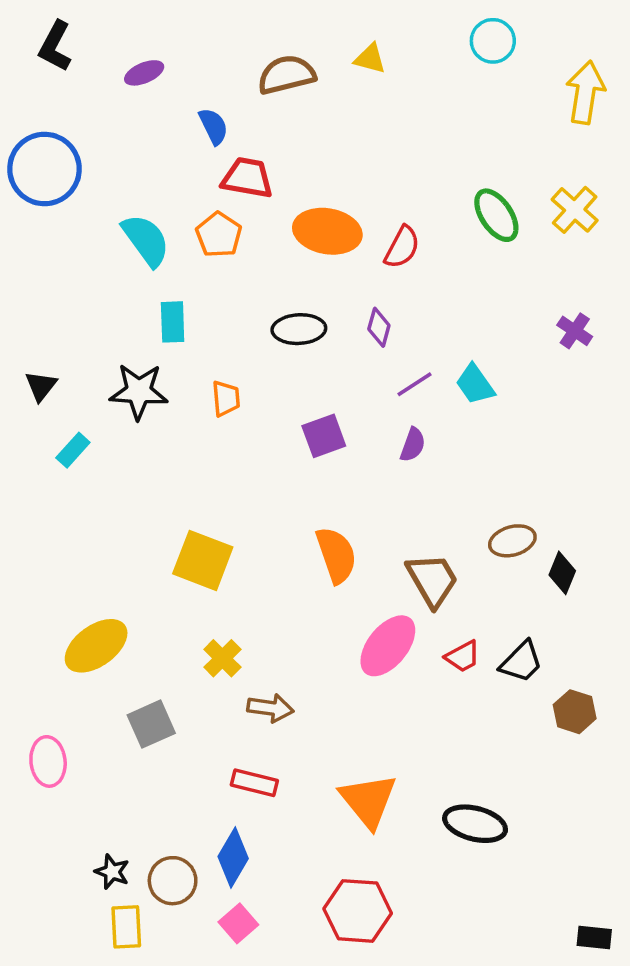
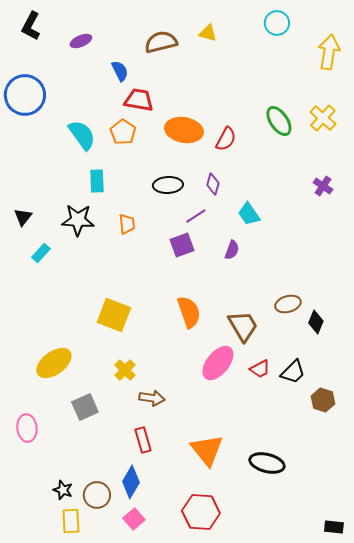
purple line: (415, 384) -> (196, 216), moved
cyan trapezoid: (475, 384) -> (249, 214), moved
red rectangle: (254, 783) -> (143, 440), turned 60

